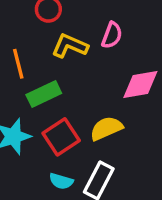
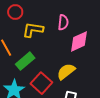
pink semicircle: (112, 35) -> (63, 22), moved

